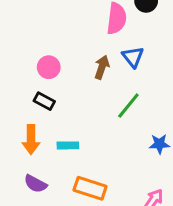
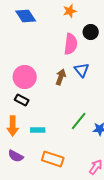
pink circle: (49, 67) -> (25, 77), size x1.5
green line: (128, 106) -> (79, 121), moved

